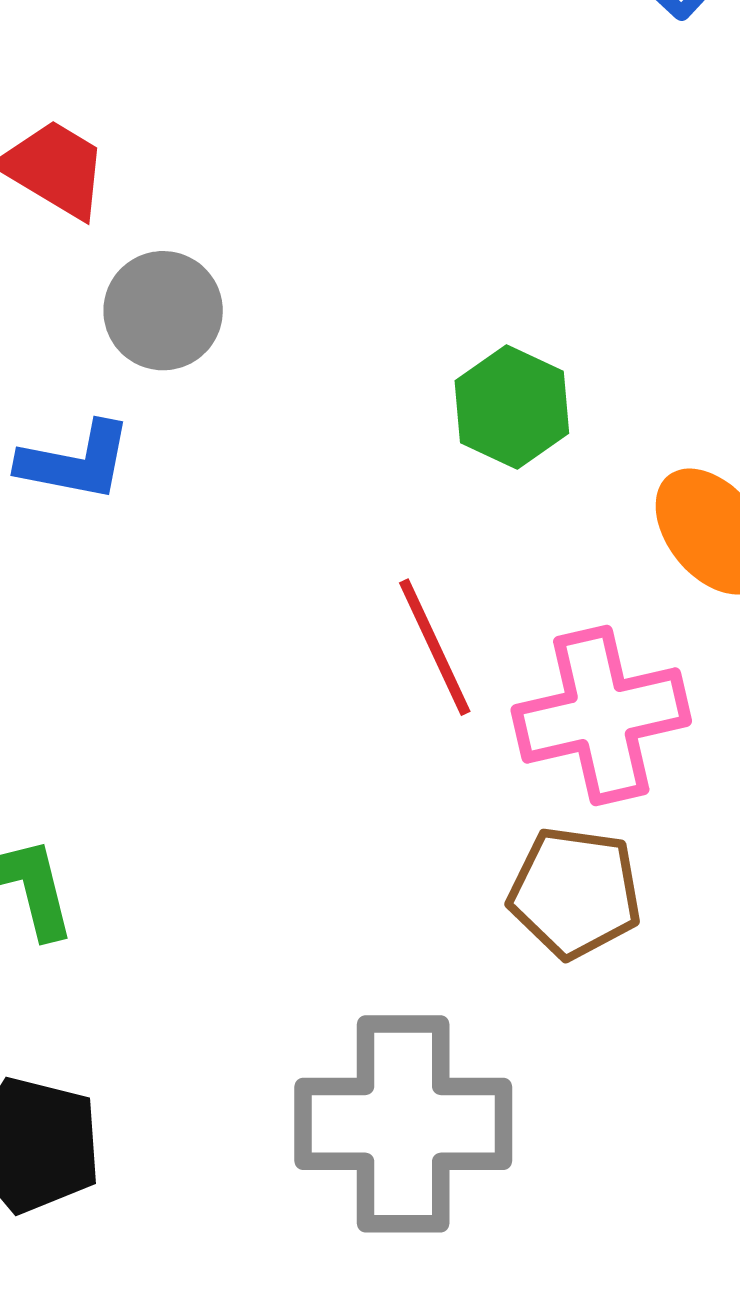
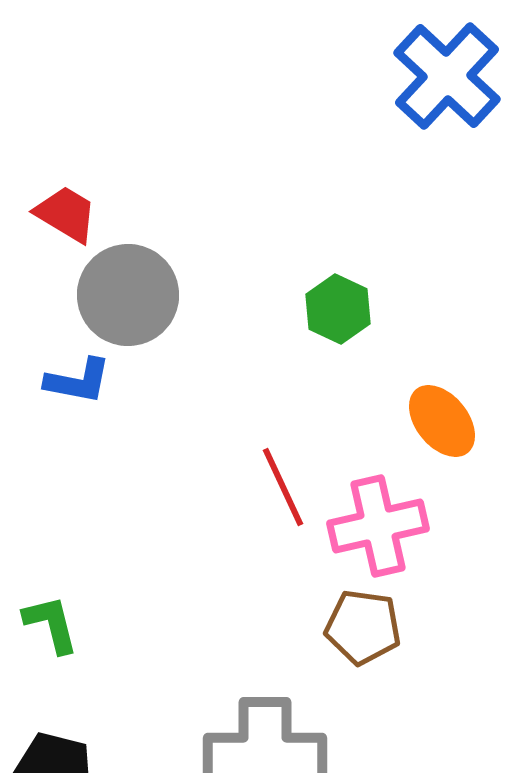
gray circle: (163, 311) -> (128, 295), size x1.5
green hexagon: (512, 407) -> (338, 309), moved

